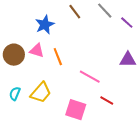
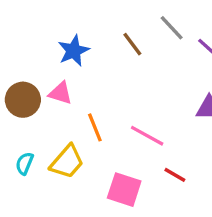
brown line: (75, 12) -> (132, 44), moved
orange line: (58, 57) -> (95, 127), moved

